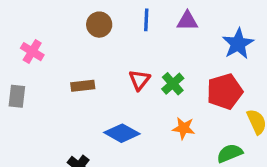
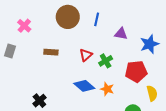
purple triangle: (187, 21) -> (121, 34), moved
brown circle: (99, 25) -> (68, 17), size x1.5
blue diamond: (122, 133) -> (84, 86), moved

